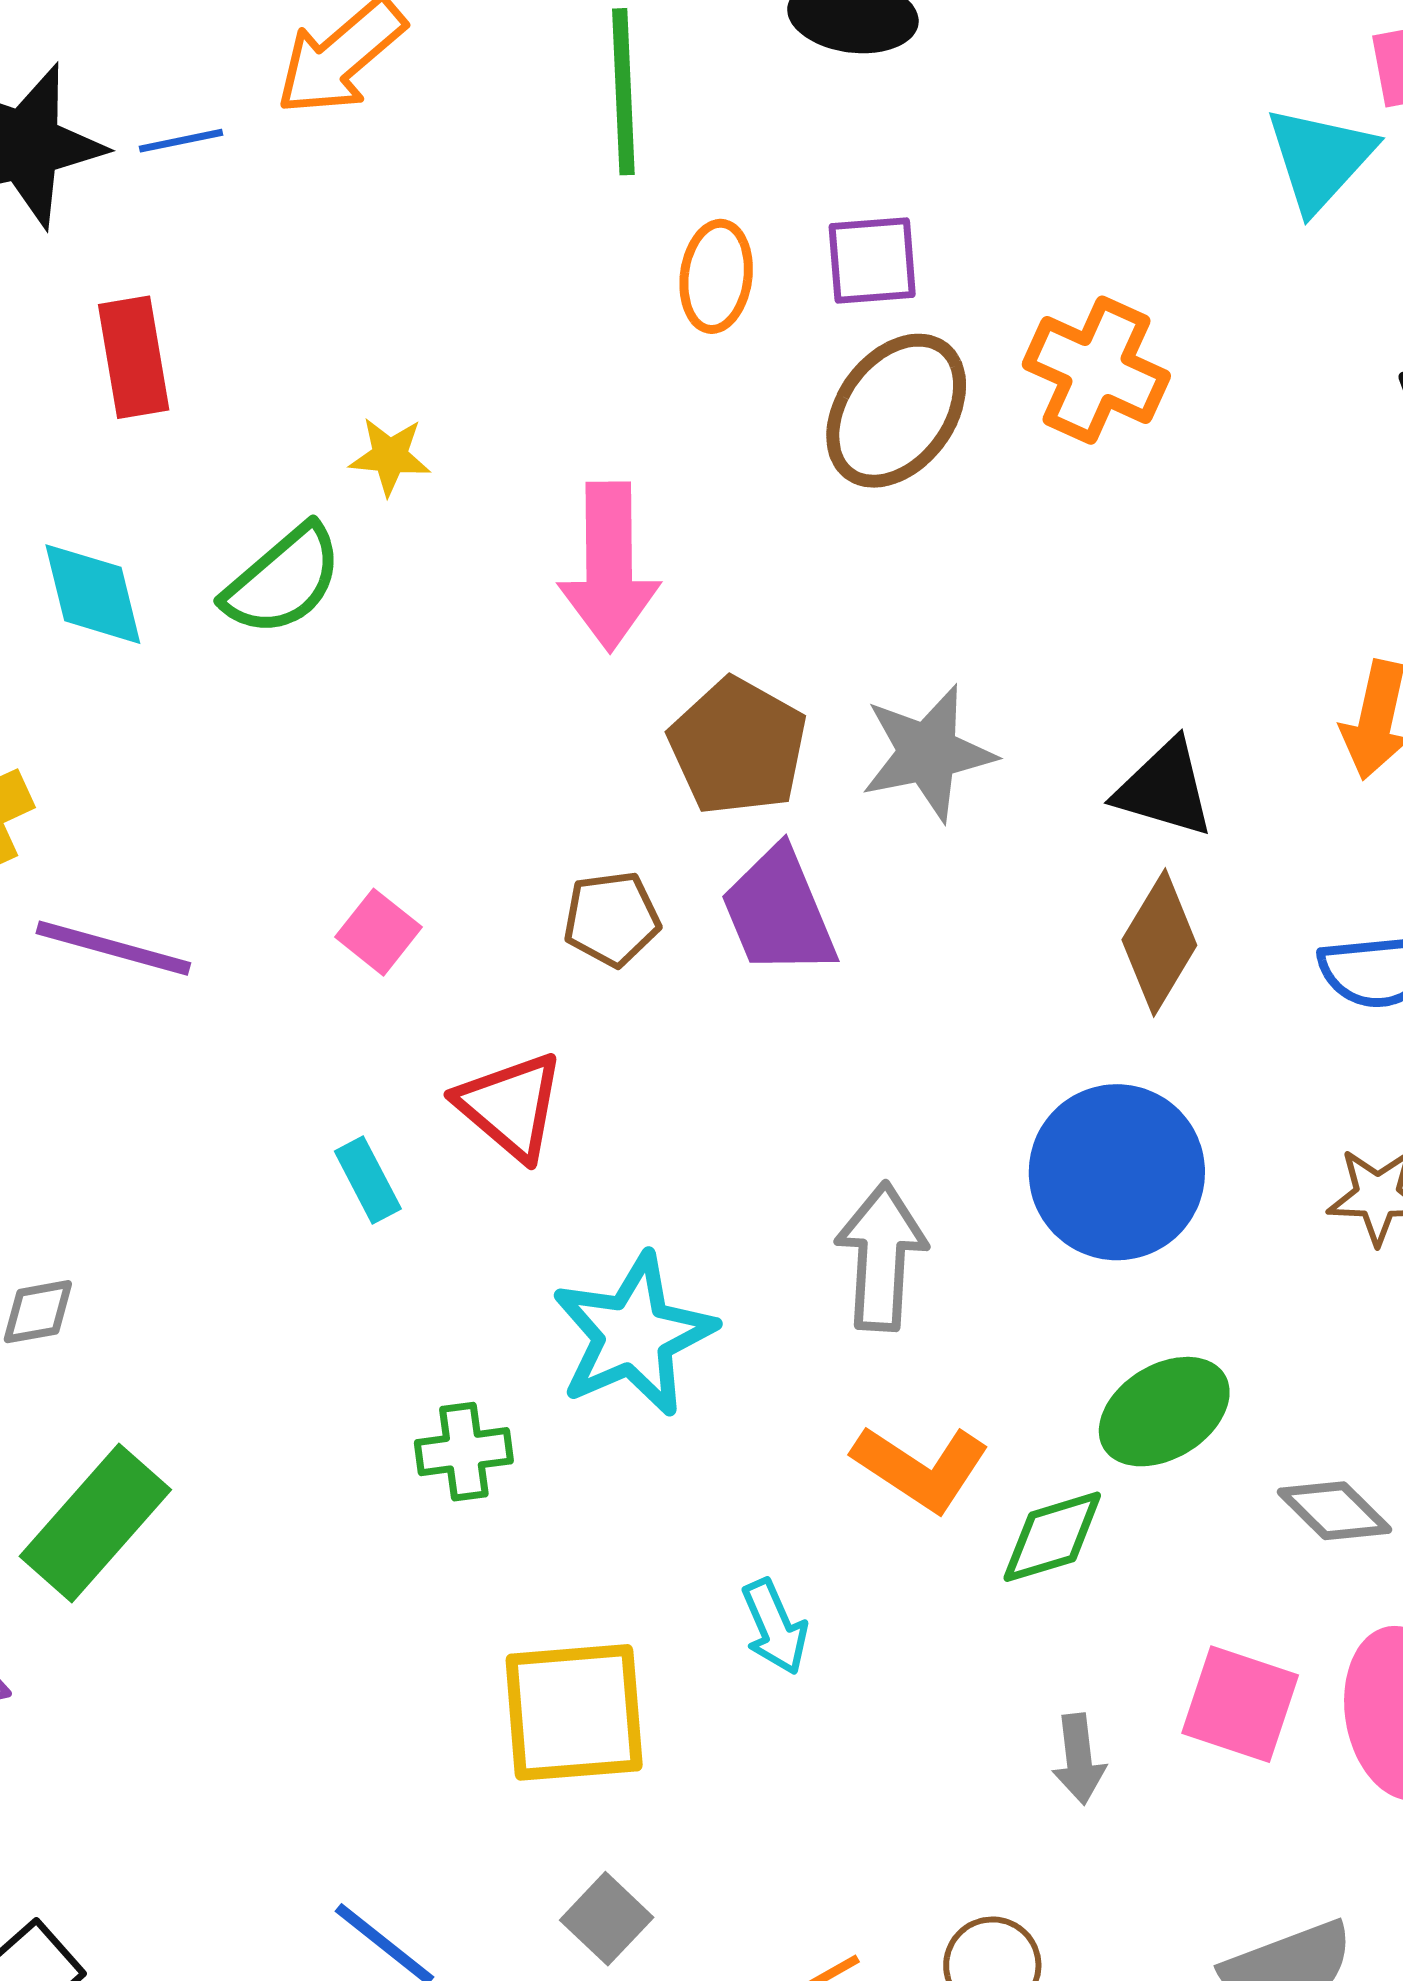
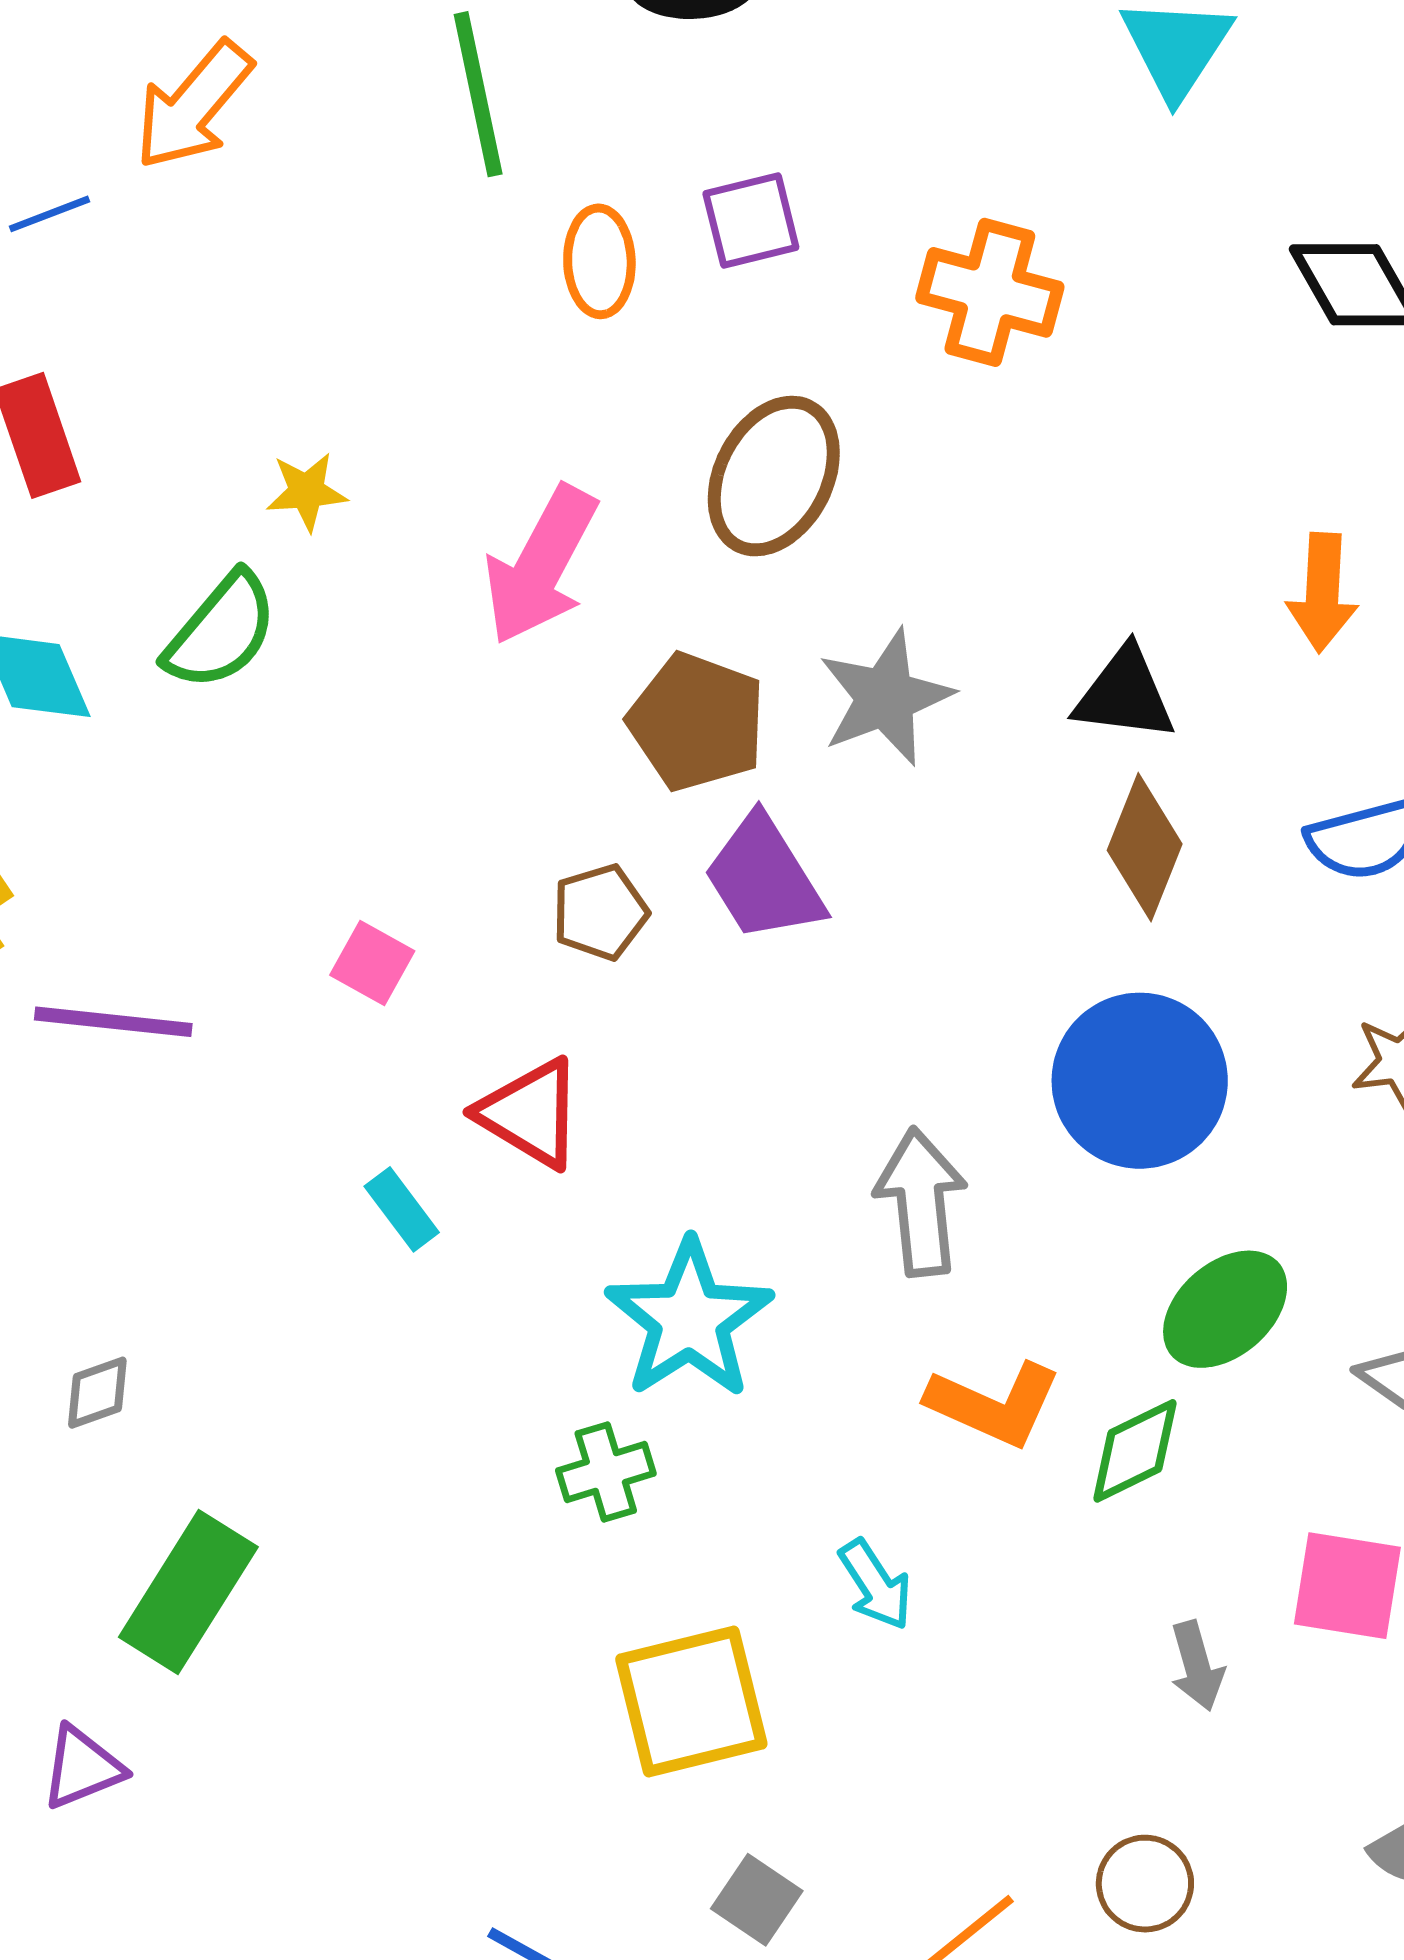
brown ellipse: (896, 411) -> (774, 476), moved
pink arrow: (609, 567) -> (541, 565), turned 38
green cross: (464, 1452) -> (606, 1472), moved

